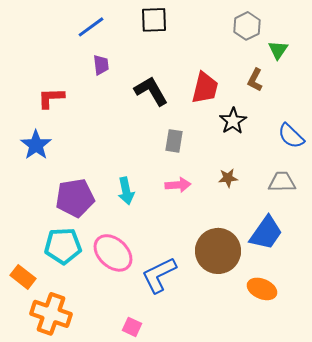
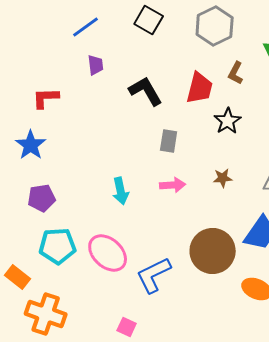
black square: (154, 20) -> (149, 20), turned 32
gray hexagon: (247, 26) -> (215, 26), moved, size x1.4
brown L-shape: (255, 80) -> (236, 73), moved
purple pentagon: (75, 198) -> (42, 198), moved, size x0.7

